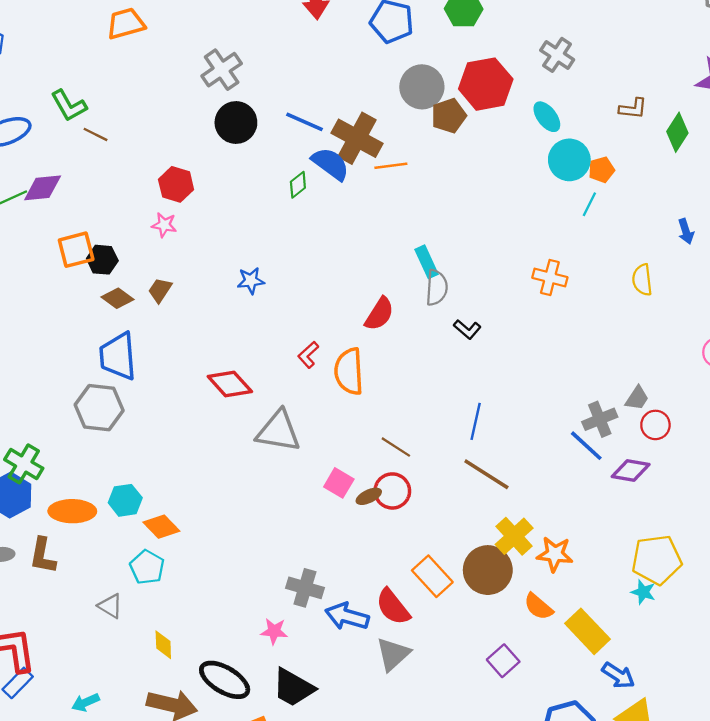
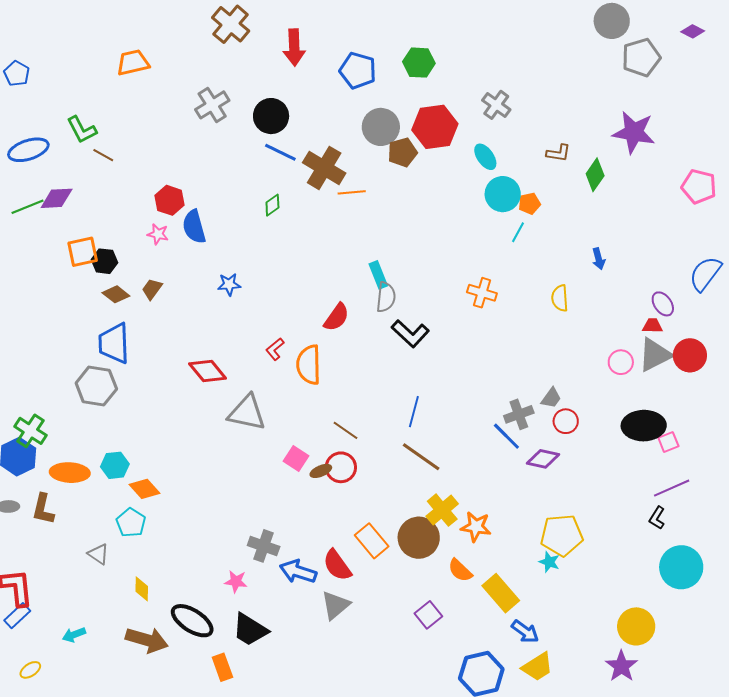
black circle: (236, 122) -> (271, 116), moved
blue semicircle: (330, 164) -> (194, 227), moved, turned -144
black L-shape: (467, 329) -> (410, 333), size x1.6

